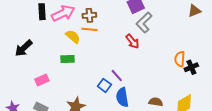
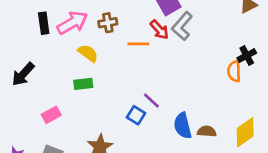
orange line: (89, 29) -> (138, 44), moved
red arrow: (132, 41) -> (159, 30), moved
black cross: (191, 67) -> (247, 56), moved
blue semicircle: (122, 97) -> (183, 126), moved

